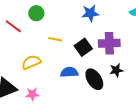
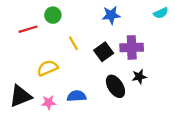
red line: (13, 26) -> (28, 29), turned -54
yellow line: (55, 39) -> (73, 43), turned 48
blue semicircle: (69, 72) -> (77, 96), moved

